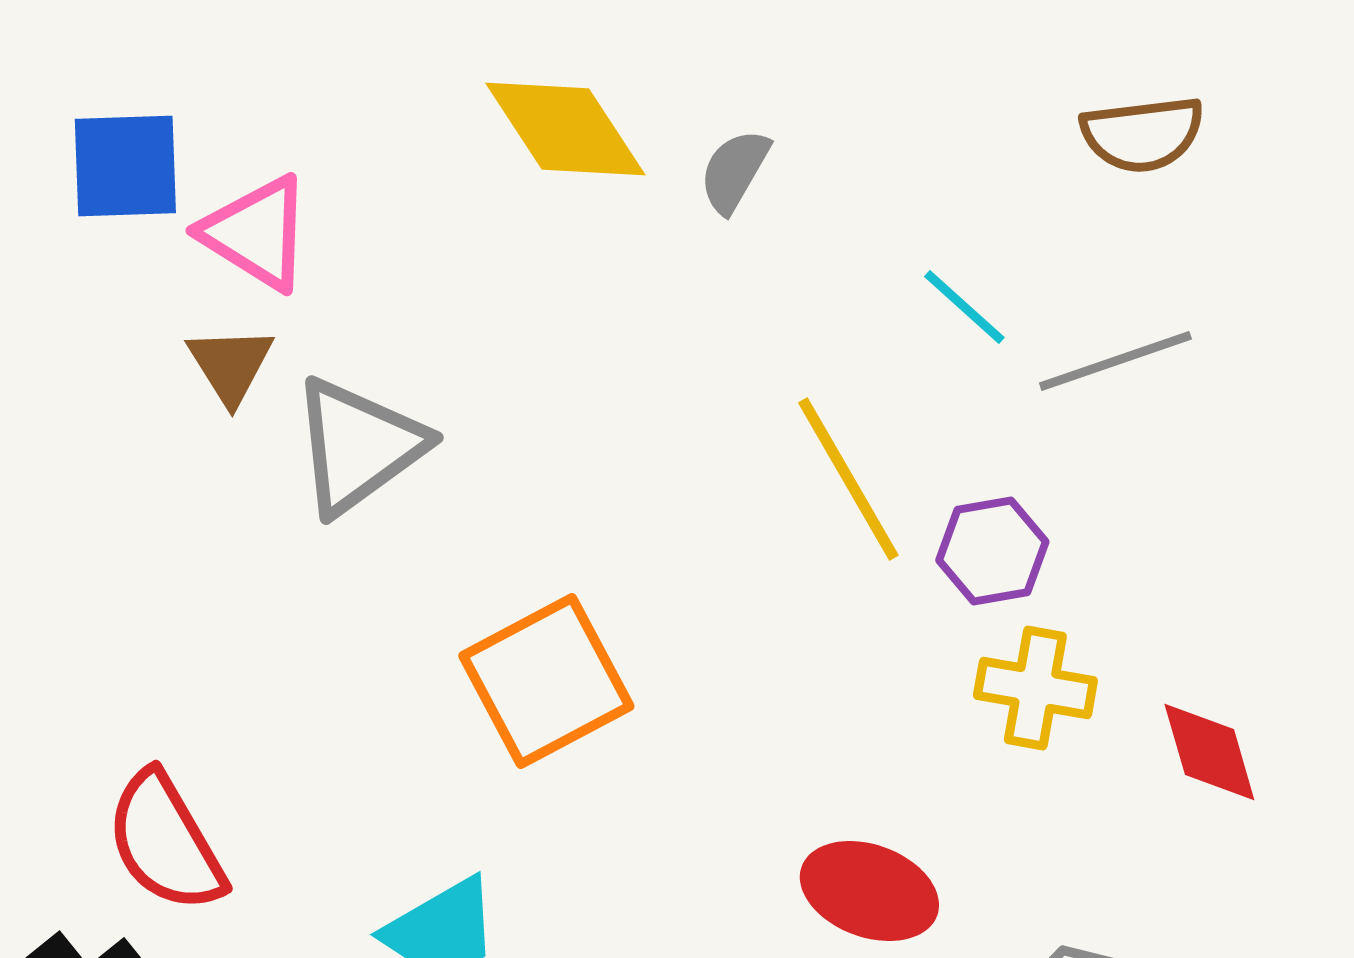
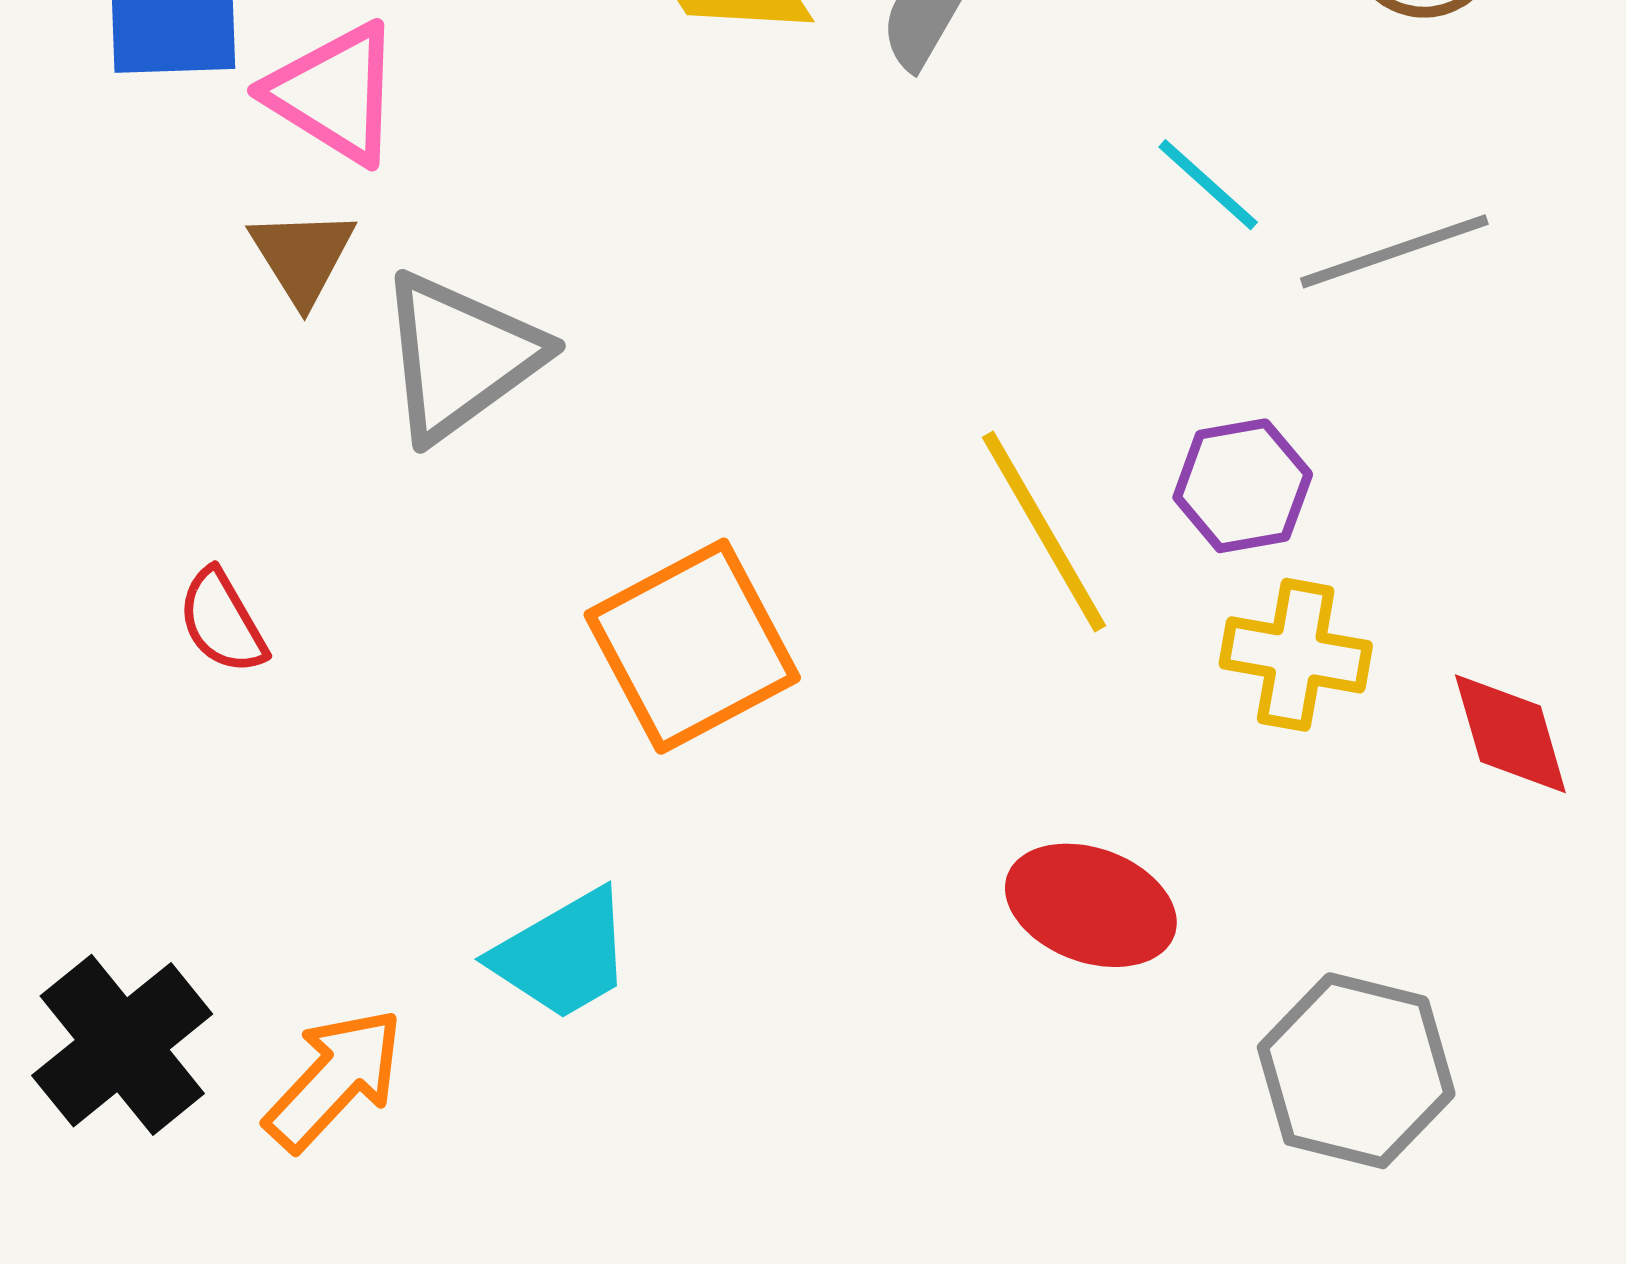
yellow line: (848, 479) -> (1044, 531), moved
red semicircle: (165, 842) -> (222, 622), moved, size x0.6

